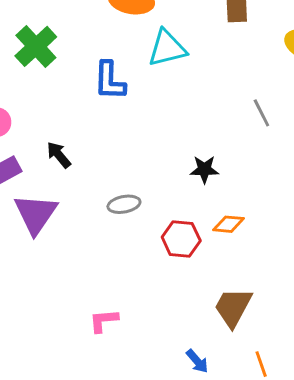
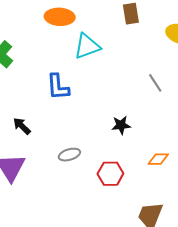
blue L-shape: (110, 81) -> (58, 87), moved
orange diamond: (228, 224) -> (158, 159), moved

